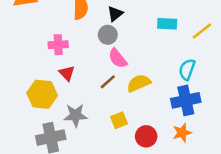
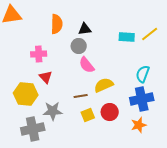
black triangle: (115, 14) -> (85, 29), turned 32
yellow line: (202, 31) -> (150, 34), moved
brown line: (108, 82) -> (81, 96), moved, turned 32
red circle: (146, 136) -> (110, 112), moved

